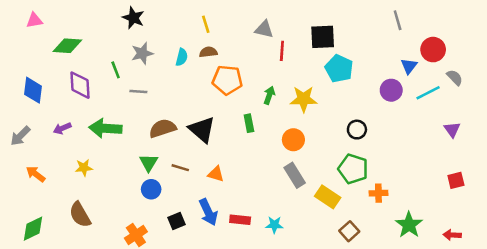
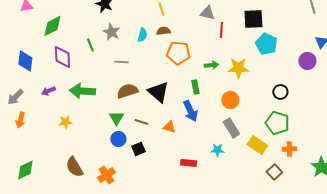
green diamond: (67, 46) -> (52, 26), turned -30
gray star: (142, 53) -> (111, 32), turned -30
gray line: (138, 91) -> (121, 62), moved
green arrow: (269, 95) -> (211, 65), turned 64
orange arrow: (36, 174) -> (20, 120), moved, turned -112
orange cross: (378, 193) -> (289, 149), moved
blue arrow: (208, 212) -> (190, 111), moved
brown semicircle: (80, 215) -> (74, 167), moved
black square: (177, 221) -> (138, 149), moved
cyan star: (274, 225) -> (217, 150), moved

